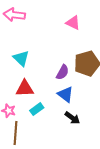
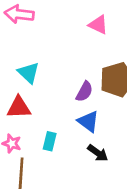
red triangle: (25, 88) -> (19, 107), moved
cyan rectangle: (37, 109) -> (50, 141), turned -40

